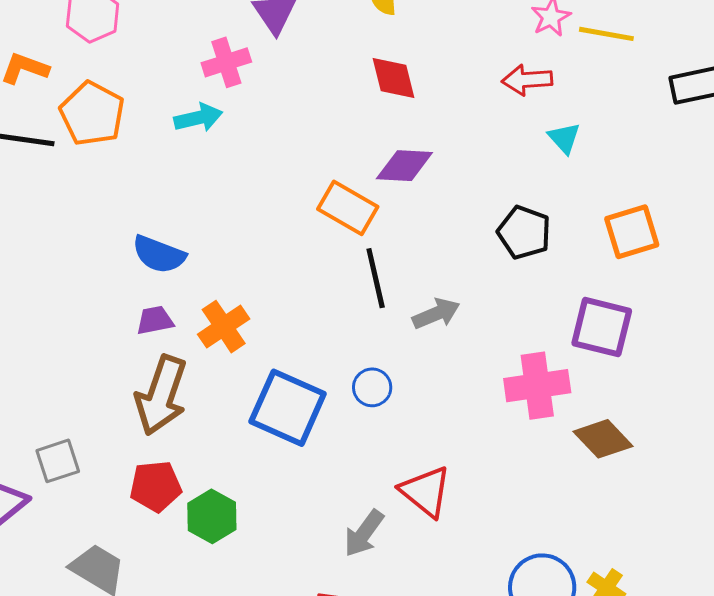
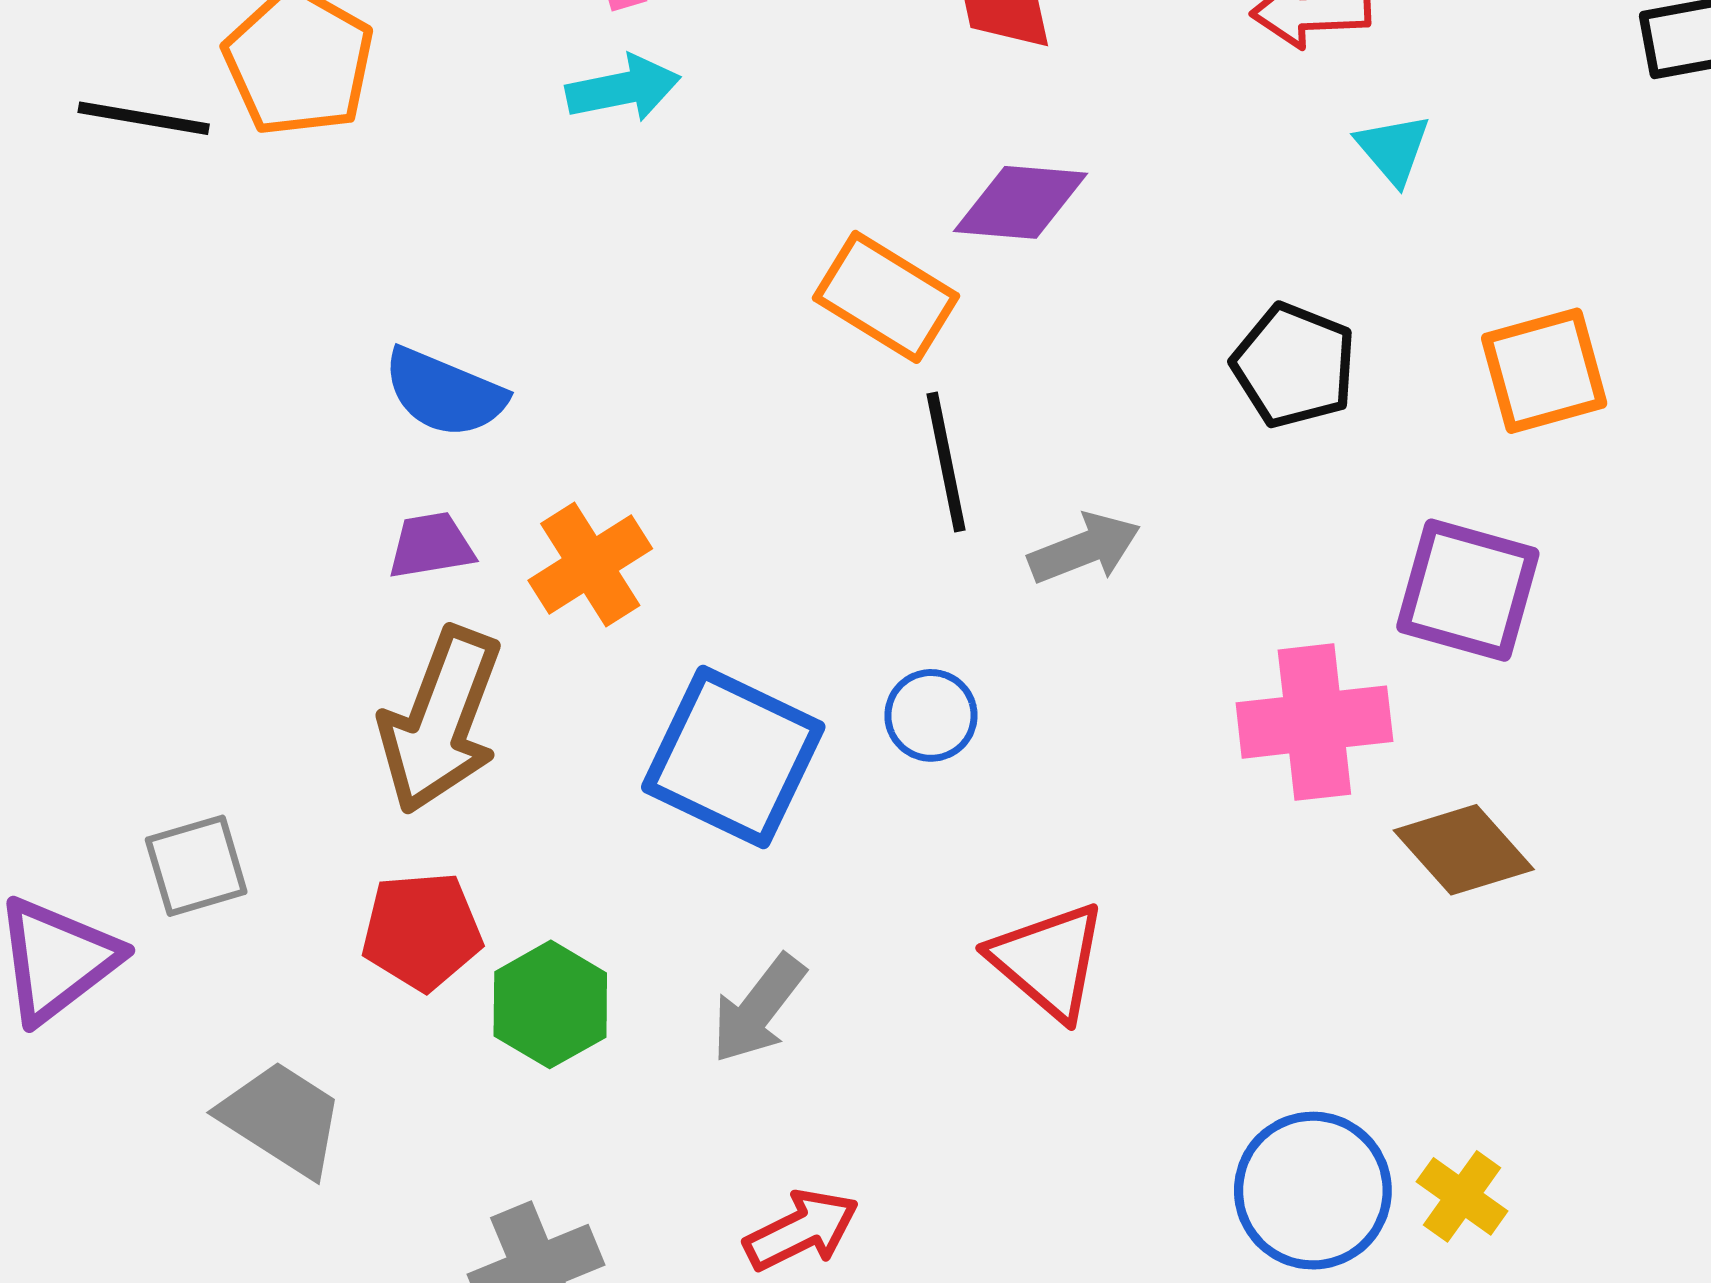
cyan arrow: (198, 118) -> (623, 89), moved
gray arrow: (364, 533) -> (758, 1009), moved

